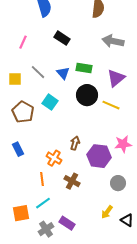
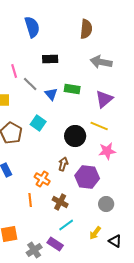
black rectangle: (62, 38) -> (50, 59), turned -35
pink line: (23, 42) -> (14, 71), moved, turned -40
gray line: (38, 72) -> (30, 84), moved
black circle: (87, 95) -> (75, 136), moved
pink star: (123, 144) -> (107, 151), moved
cyan line: (43, 203) -> (66, 225), moved

